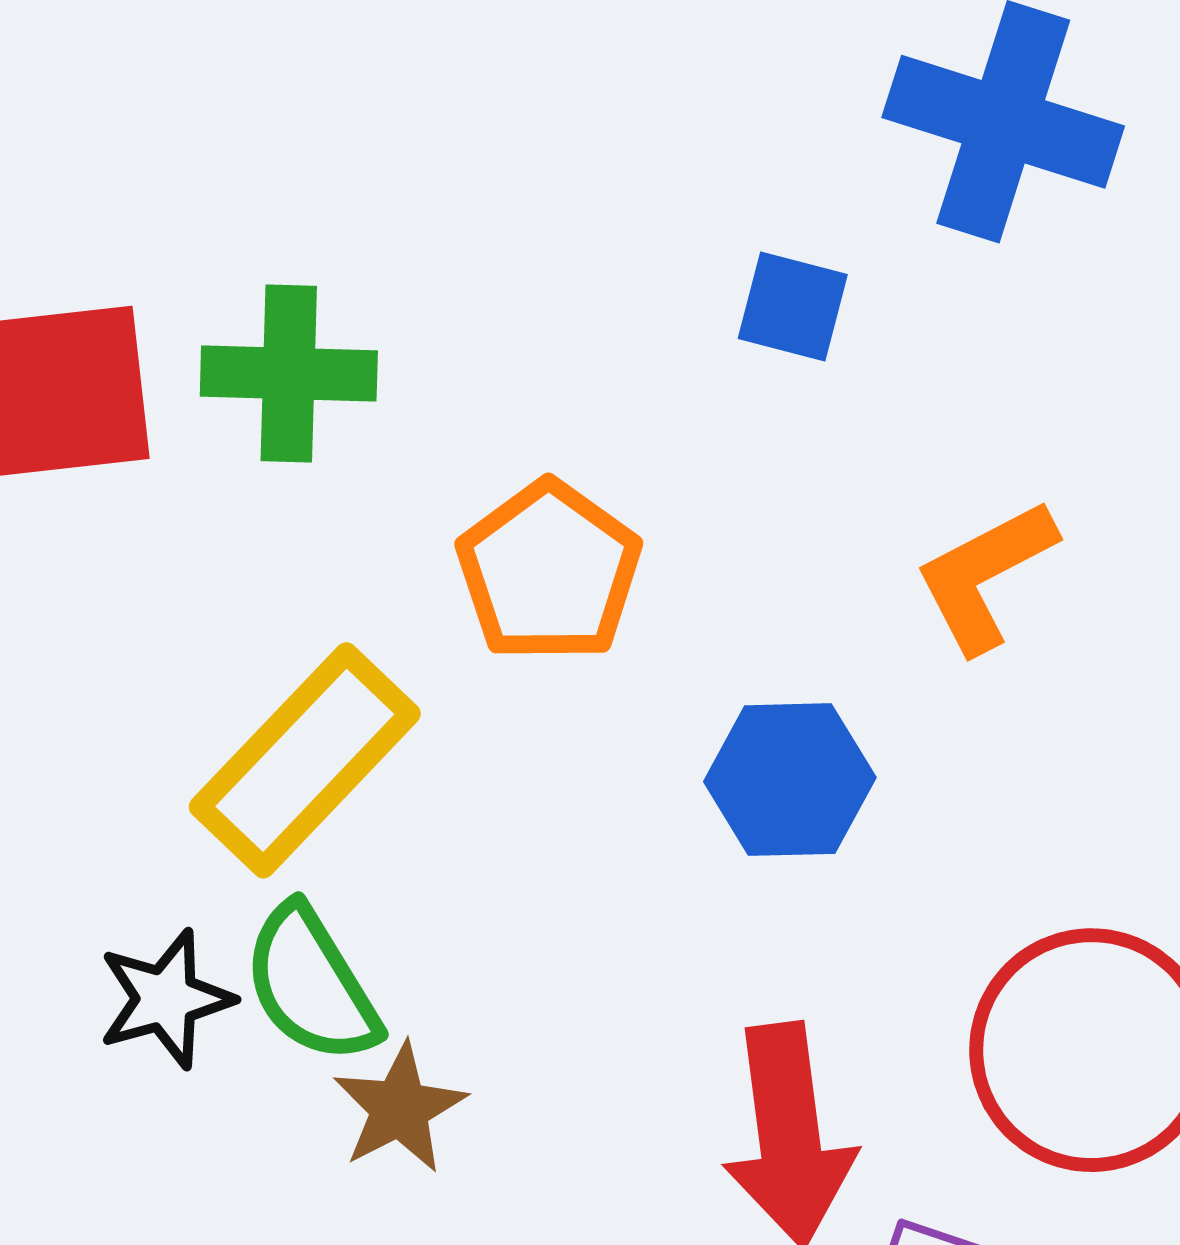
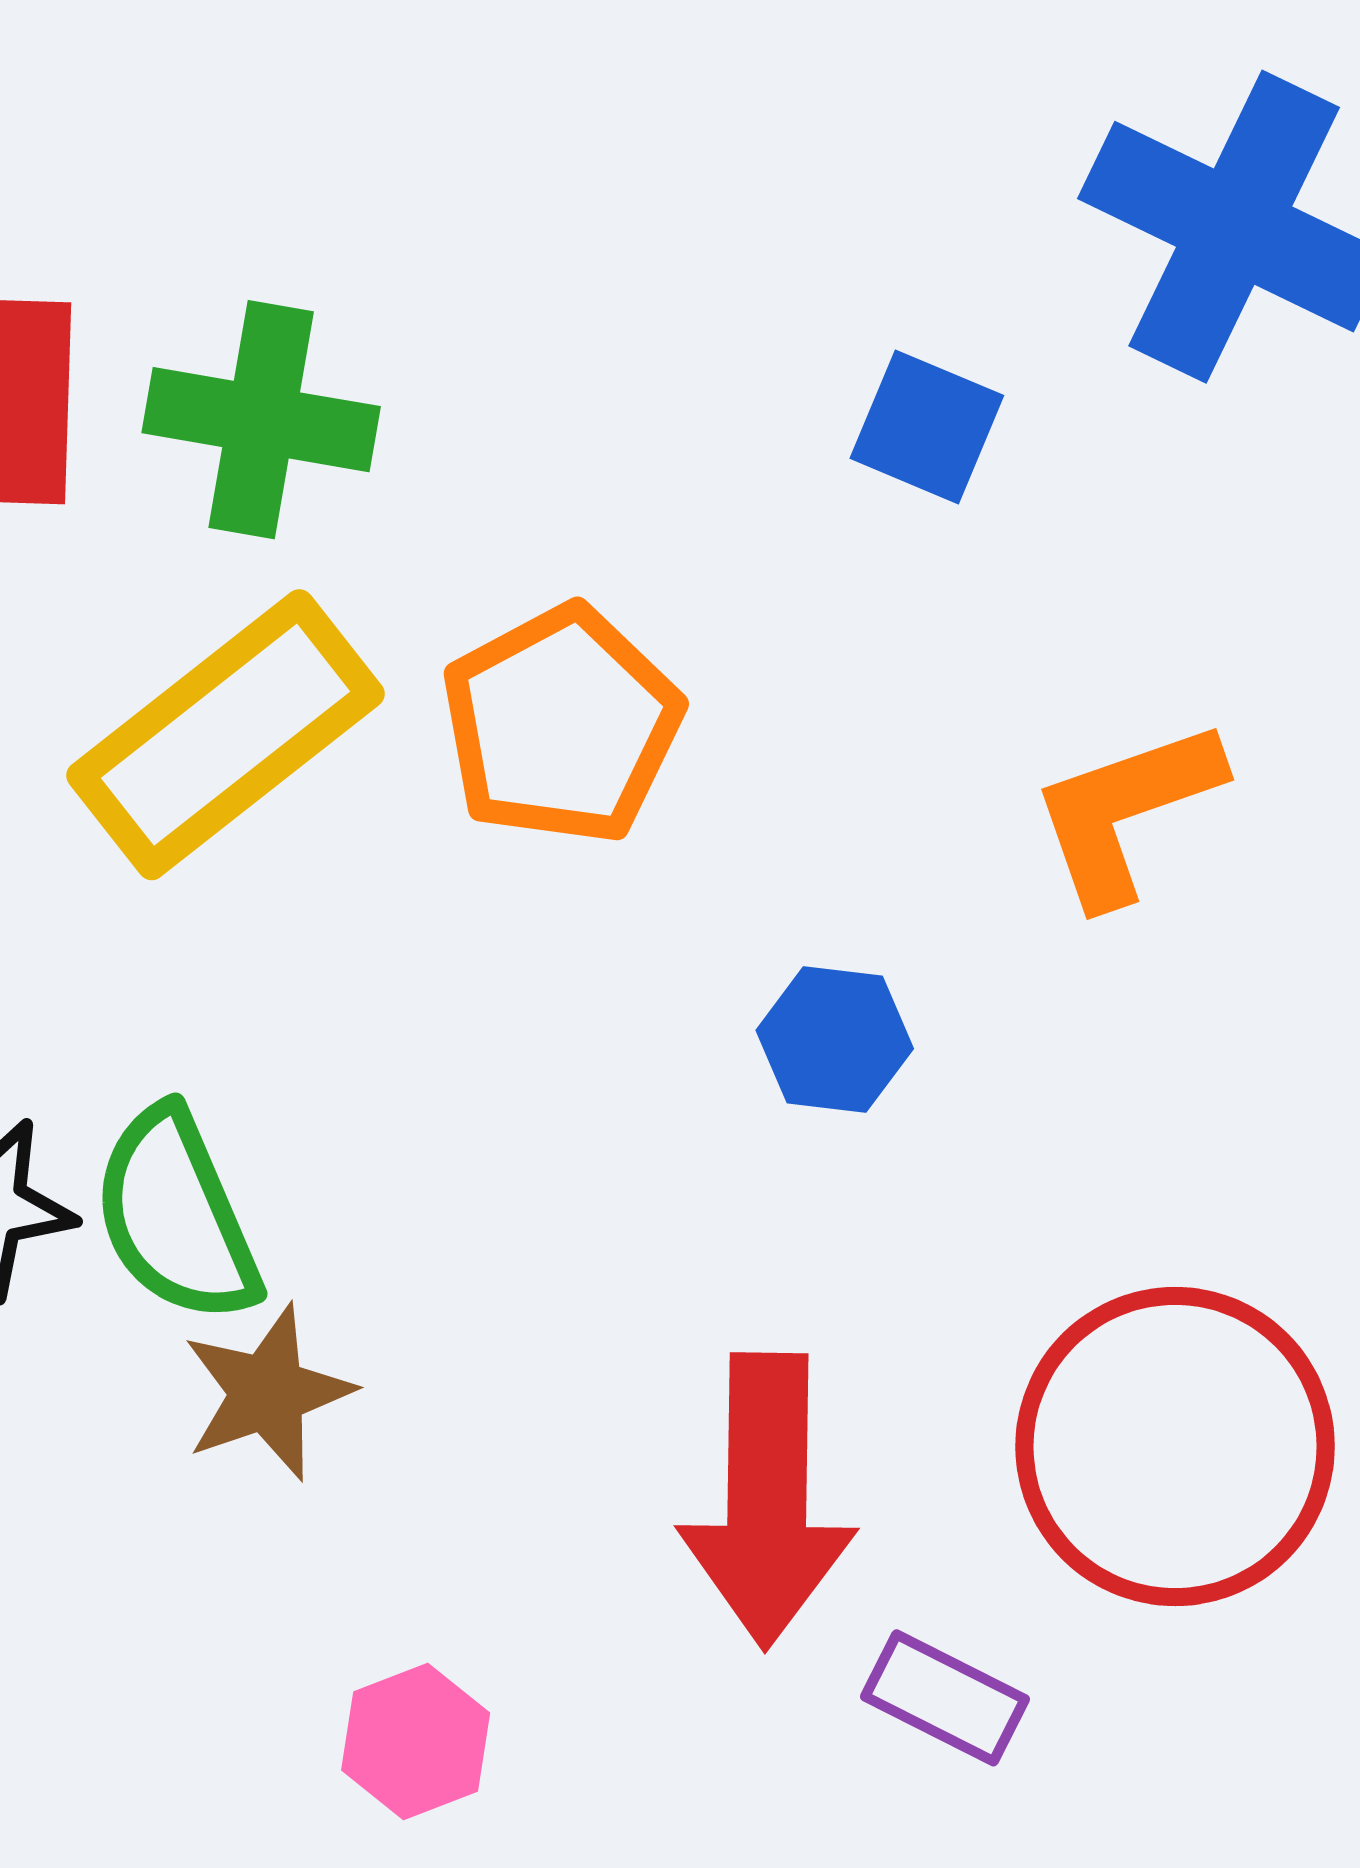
yellow rectangle: (305, 760) -> (226, 735), moved
blue hexagon: (790, 780) -> (835, 1039), size x0.7

